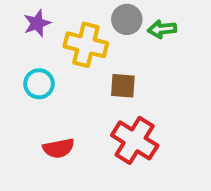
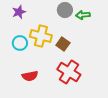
yellow cross: (86, 45) -> (41, 36), moved
brown square: (123, 86) -> (63, 44), turned 32

